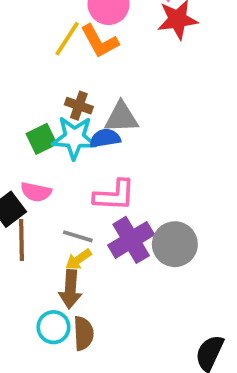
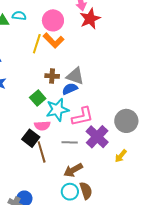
gray triangle: (121, 117) -> (75, 76), turned 36
cyan star: (74, 138) -> (57, 110), moved
gray circle: (175, 244) -> (126, 121), moved
yellow arrow: (78, 260) -> (121, 156), moved
brown arrow: (70, 289) -> (73, 170), turned 72

